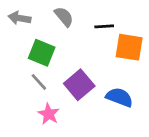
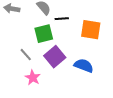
black line: (104, 26) -> (62, 19), moved
green square: (42, 53) -> (44, 34), moved, turned -36

